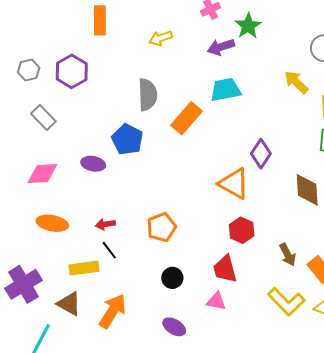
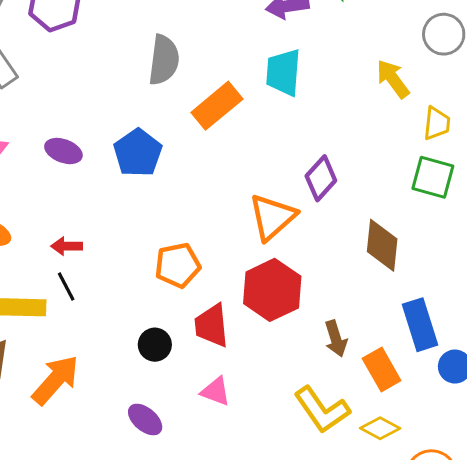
cyan trapezoid: (226, 90) -> (283, 72), turned -84
blue pentagon: (127, 139) -> (138, 153), moved
orange triangle: (234, 184) -> (272, 217), turned 40
orange pentagon: (161, 227) -> (178, 265), moved
red hexagon: (242, 230) -> (272, 290), size x1.5
red trapezoid: (225, 269) -> (212, 326), moved

